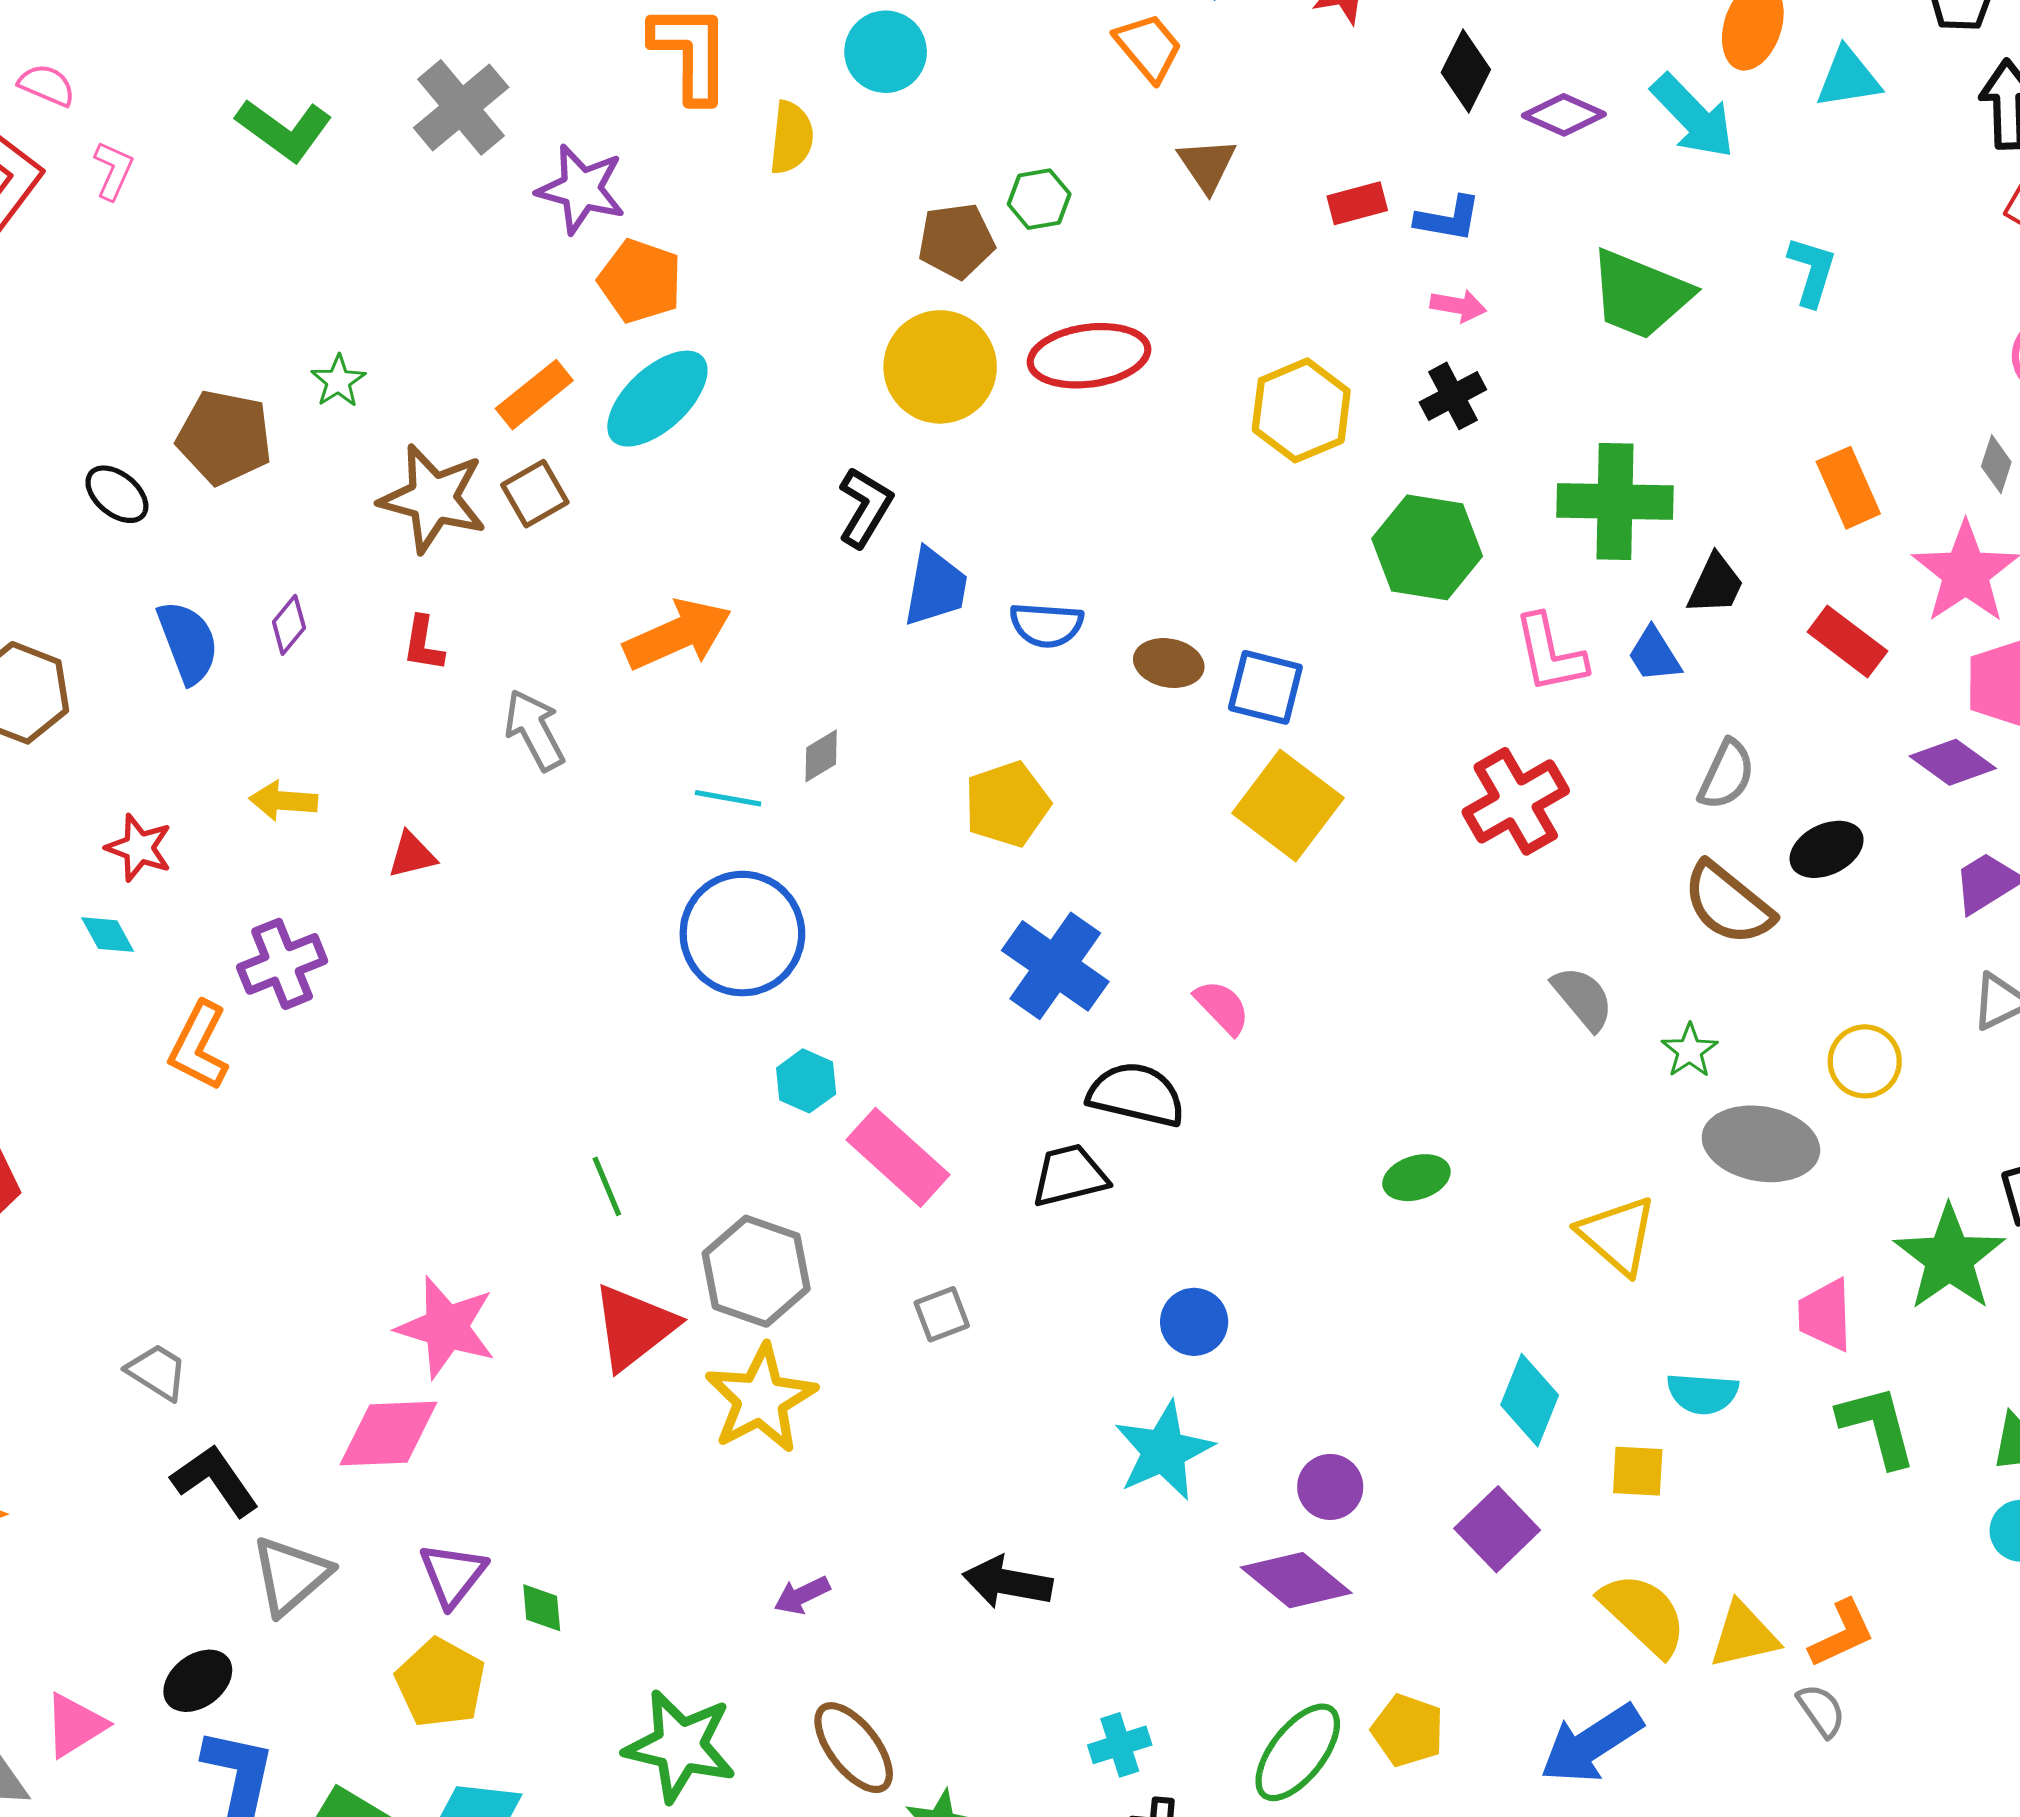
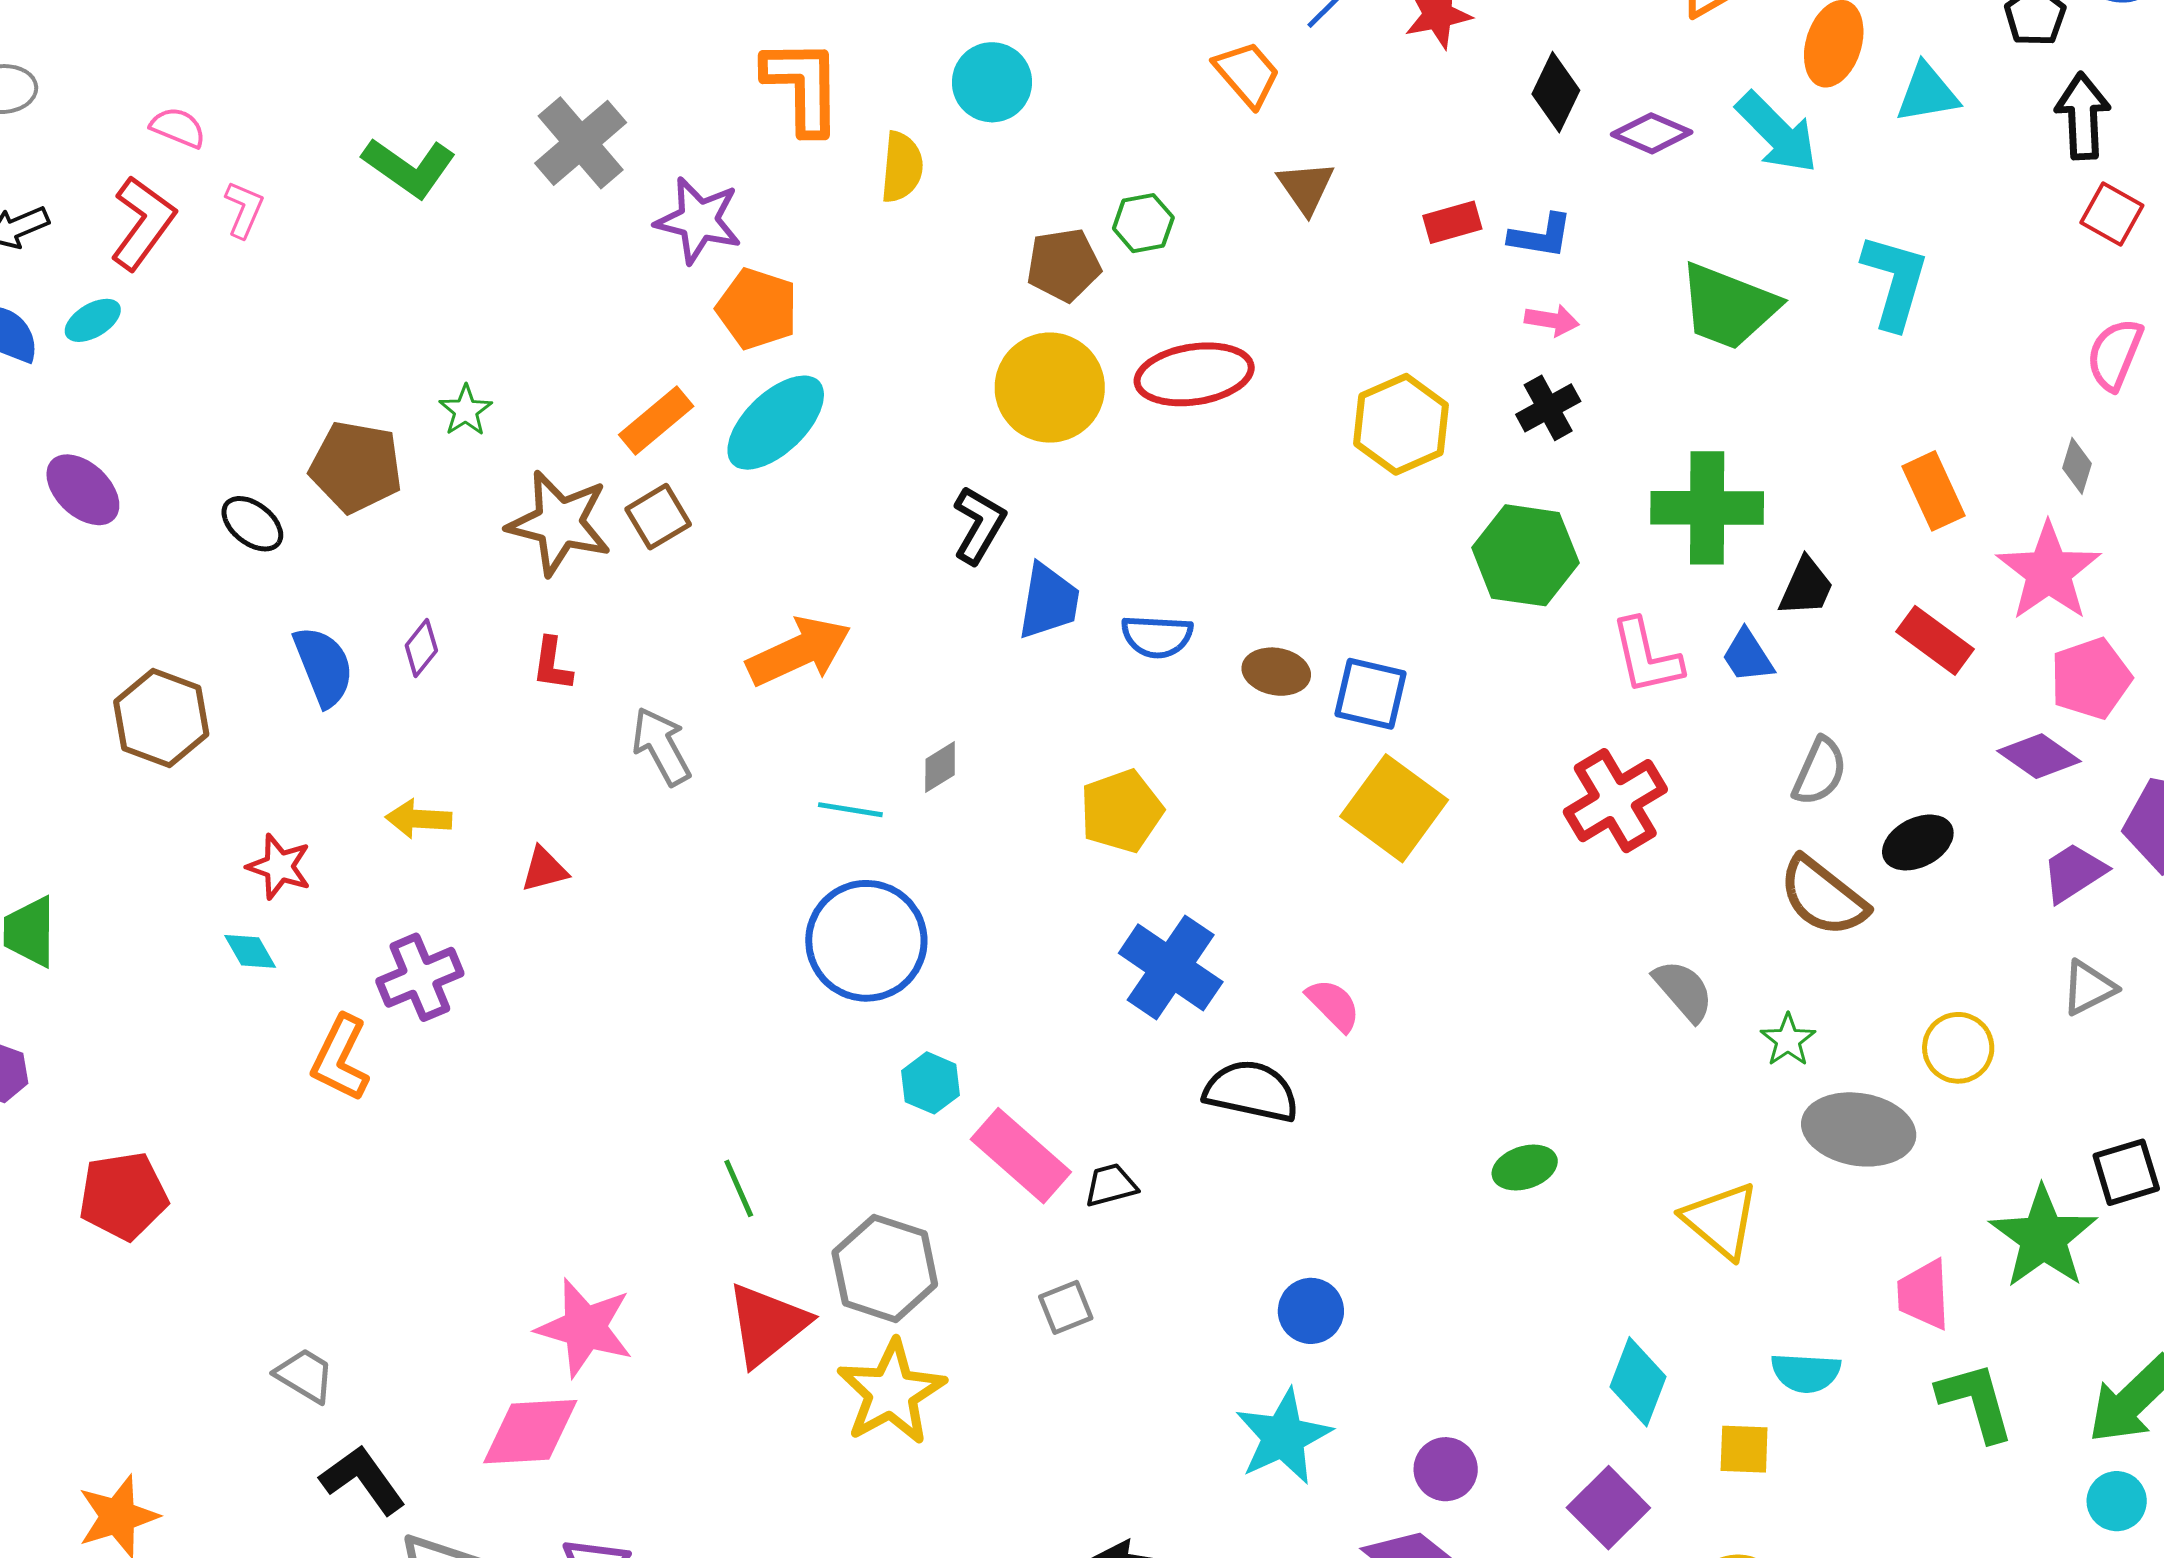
cyan L-shape: (1812, 271) -> (1895, 281), size x1.4
black trapezoid: (1070, 1175) -> (1111, 1185), moved, size x0.7

